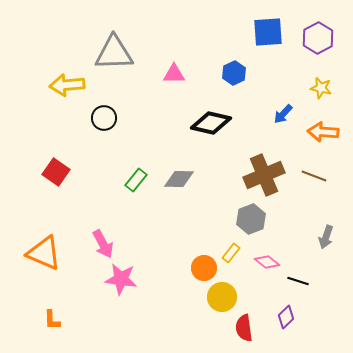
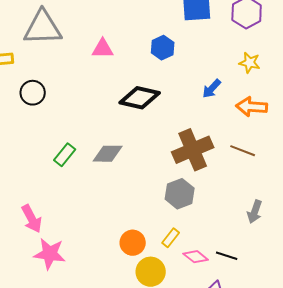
yellow rectangle: (231, 253) -> (171, 238), moved
pink diamond: (267, 262) -> (196, 257), moved

